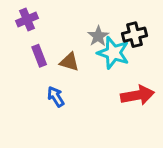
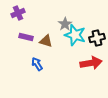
black cross: (134, 35) -> (97, 38), moved
purple rectangle: (39, 56) -> (26, 37), turned -56

